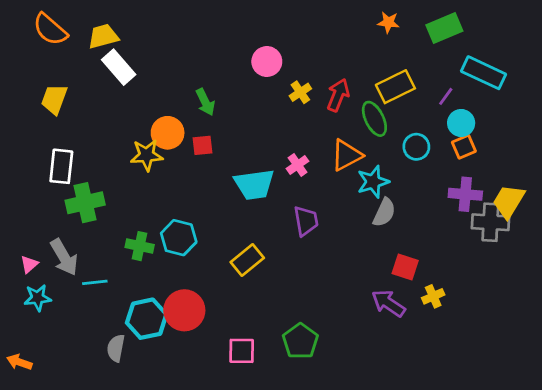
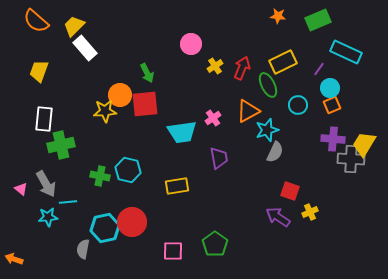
yellow trapezoid: (103, 36) -> (74, 26), turned -30
red square: (203, 145) -> (145, 104), size x1.8
yellow rectangle: (247, 260) -> (177, 186), turned 30
pink triangle: (29, 264) -> (21, 189), turned -40
cyan star: (38, 298) -> (48, 217), moved

